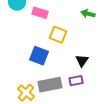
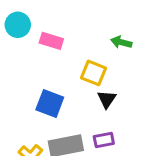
yellow square: (58, 35) -> (94, 73), moved
black triangle: (82, 61) -> (107, 99), moved

